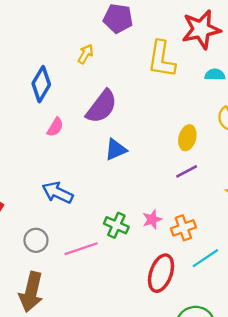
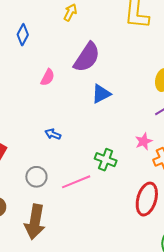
blue diamond: (41, 84) -> (23, 35), moved, size x0.7
blue arrow: (58, 193) -> (53, 134), size x0.6
pink star: (152, 219) -> (144, 141), moved

